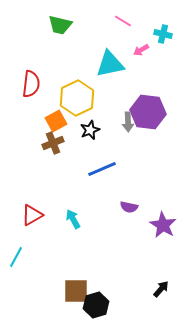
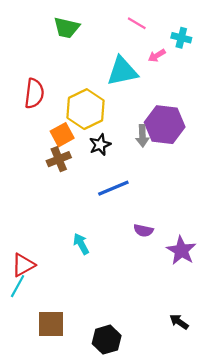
red triangle: (32, 215) -> (23, 265), moved
black arrow: (161, 289) -> (179, 322), turned -96
brown square: (76, 291) -> (51, 324), moved

